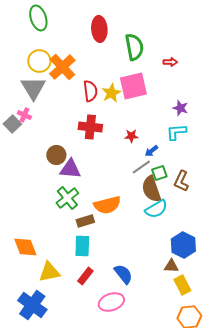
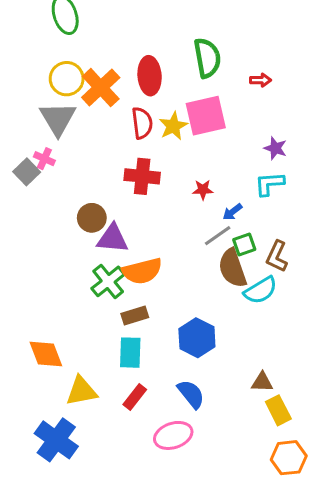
red ellipse: (99, 29) -> (150, 76), moved
orange semicircle: (107, 205) -> (142, 271), moved
cyan semicircle: (156, 209) -> (261, 290), moved
blue hexagon: (183, 245) -> (197, 338), moved

